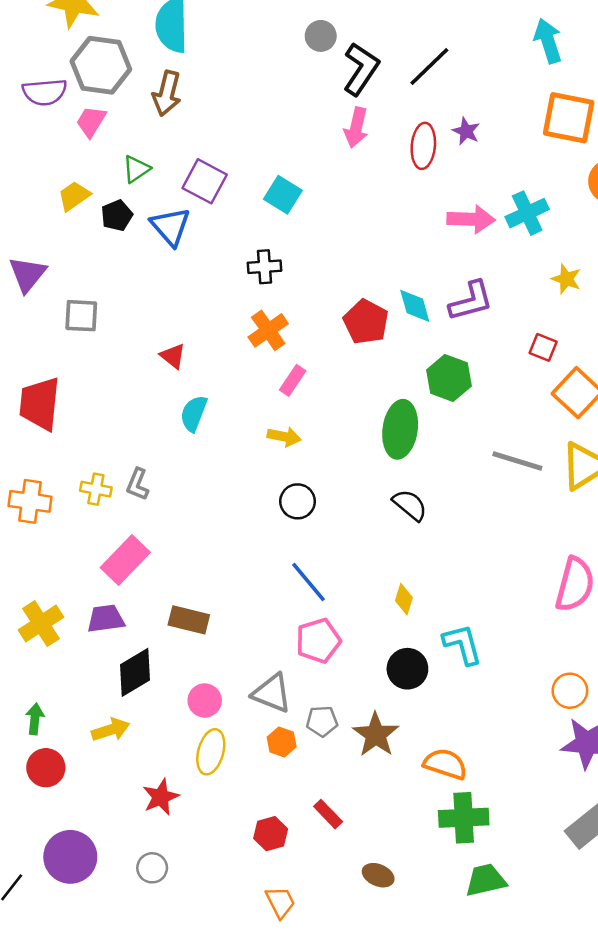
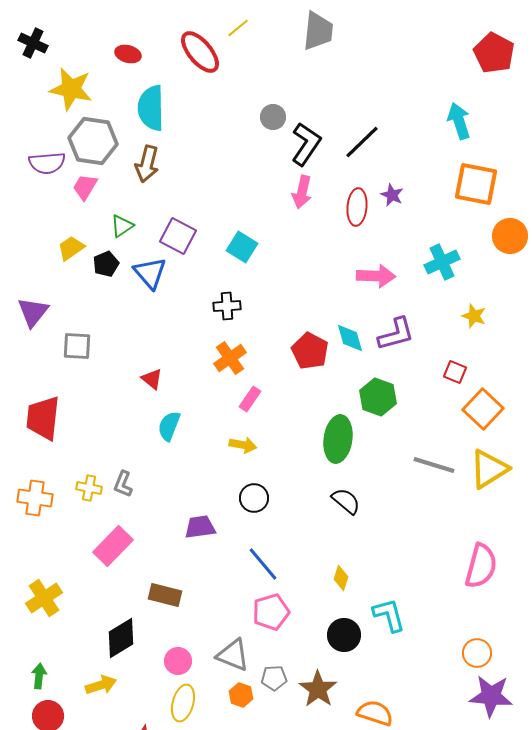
pink arrow: (471, 219) -> (376, 276), moved
purple trapezoid: (106, 619) -> (200, 527), moved

